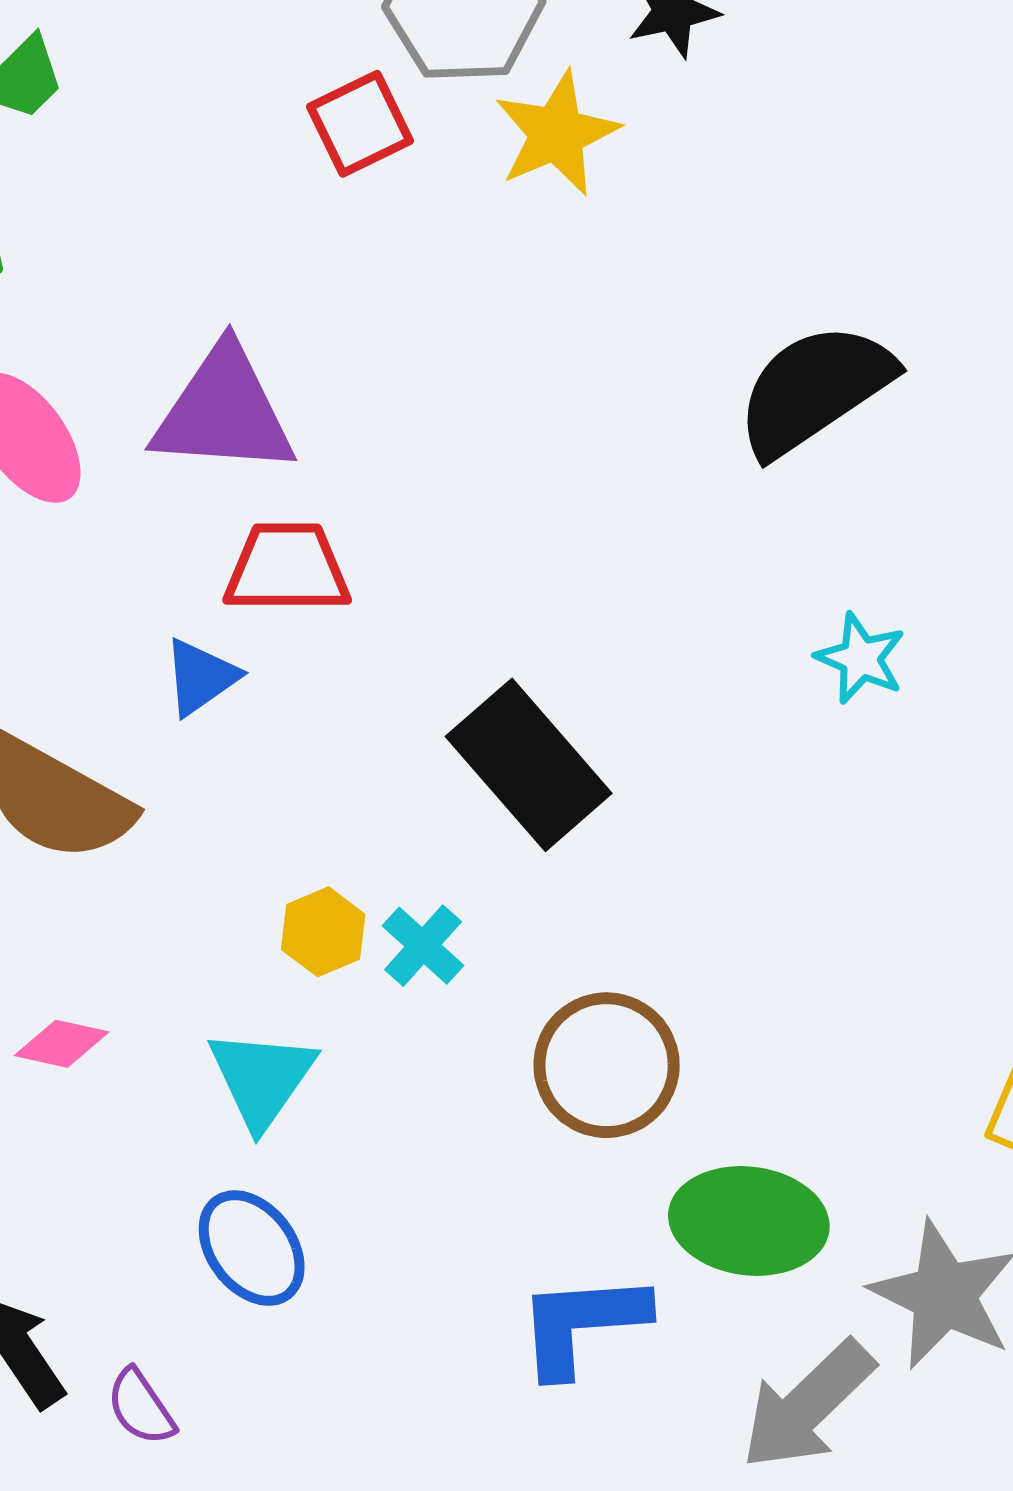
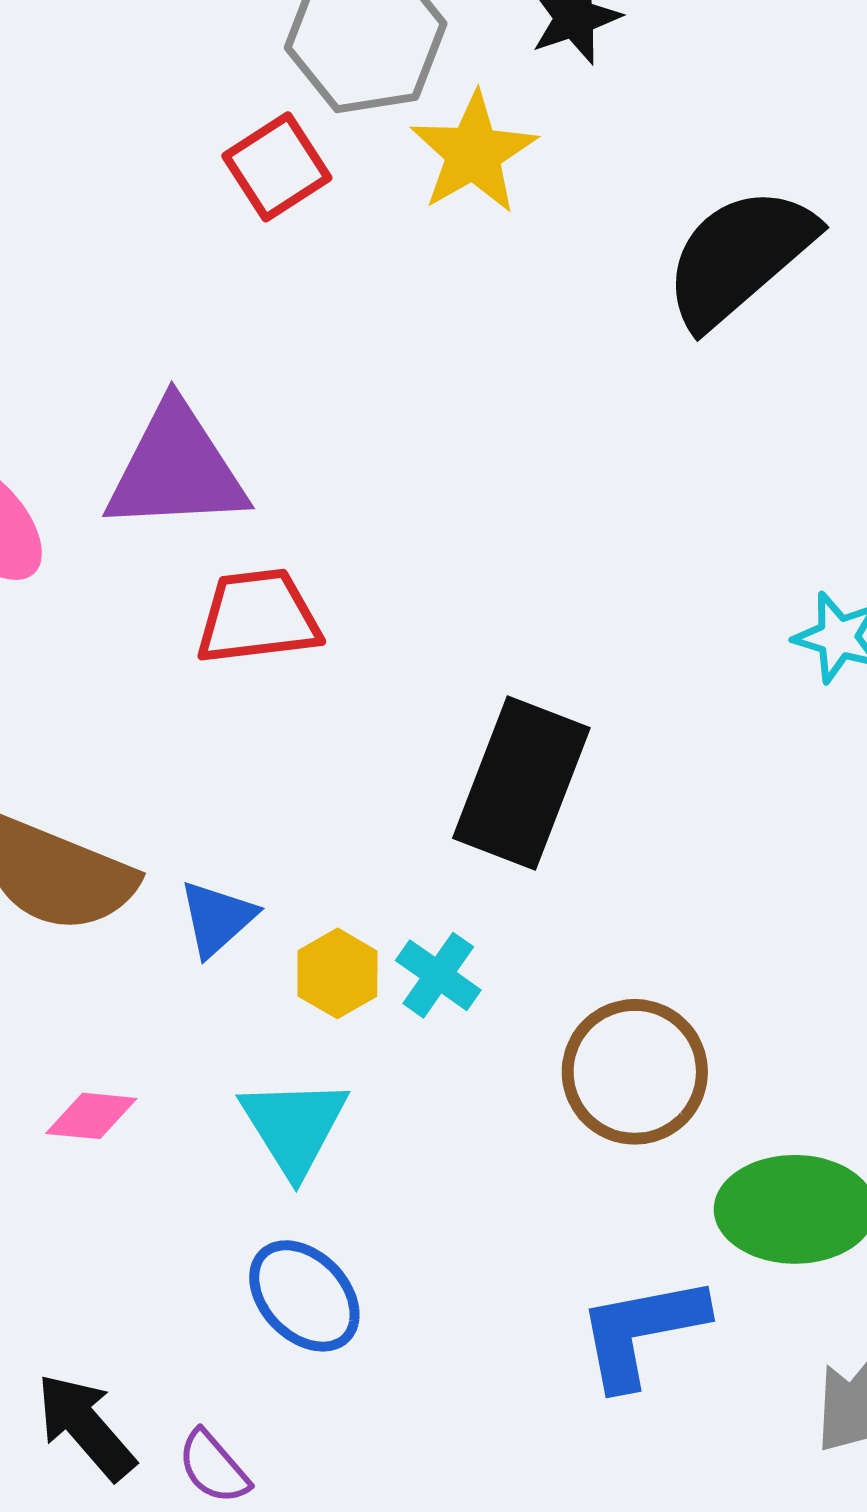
black semicircle: (814, 389) -> (739, 257), moved
blue triangle: (201, 677) -> (217, 918), moved
black rectangle: (529, 765) -> (521, 783), turned 69

